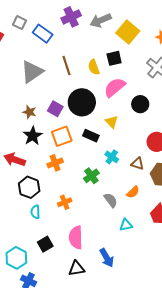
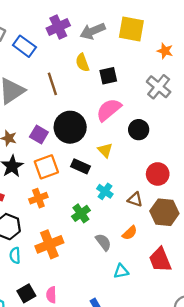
yellow square: (128, 32) -> (131, 29), moved, turned -30
yellow semicircle: (94, 67) -> (82, 63), moved
orange cross: (65, 202) -> (49, 244), size x1.6
pink semicircle: (76, 237) -> (51, 295), moved, size x0.6

